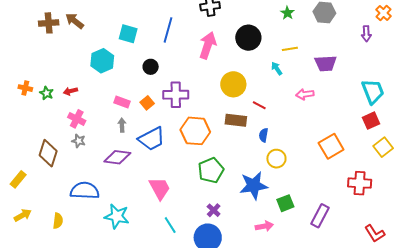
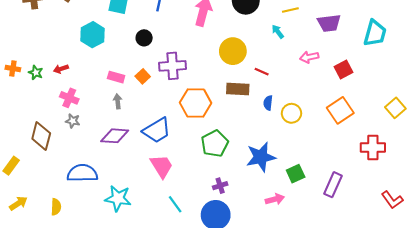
cyan trapezoid: (373, 91) -> (375, 33), moved, turned 40
red square: (371, 121) -> (343, 70), moved
blue trapezoid: (152, 139) -> (157, 130), moved
yellow circle: (276, 159) -> (291, 113), moved
purple cross: (214, 210) -> (220, 186), turned 32

